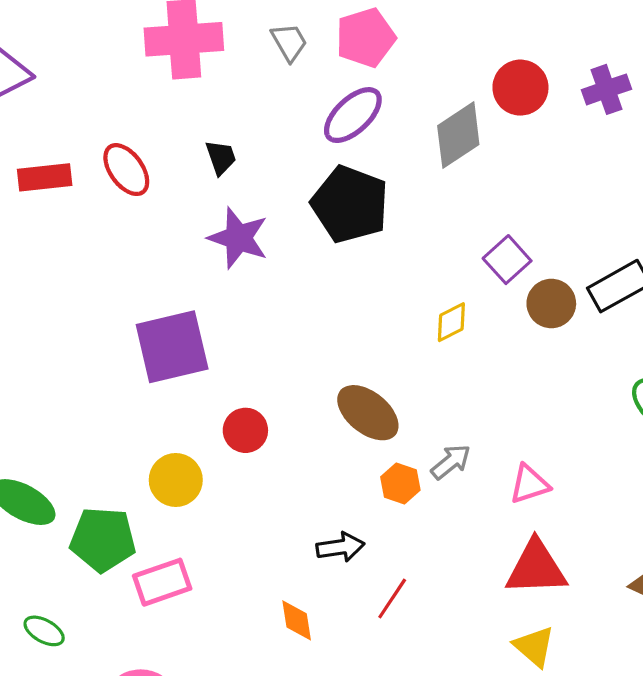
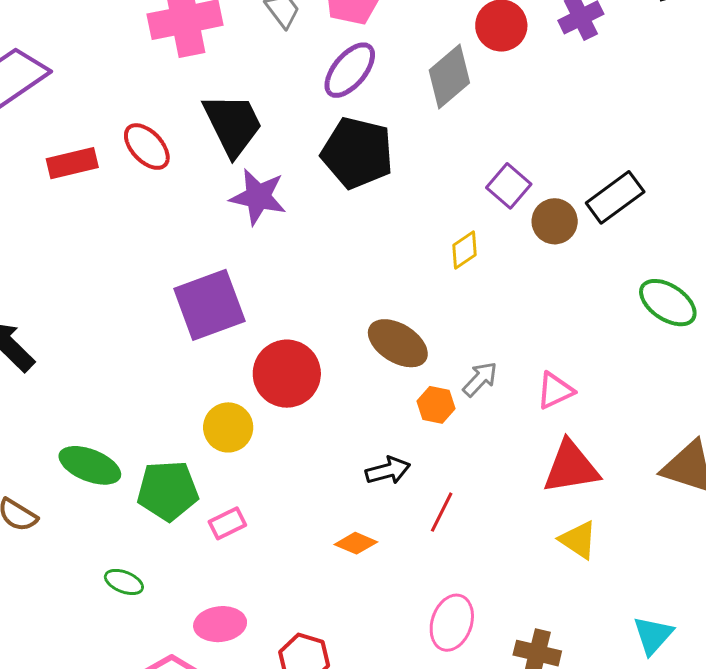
black trapezoid: (221, 157) -> (233, 124), size x2.0
red circle: (245, 430) -> (287, 374), size x1.6
pink rectangle: (162, 582) -> (227, 523), size x0.7
orange diamond: (297, 620) -> (356, 543), turned -51

